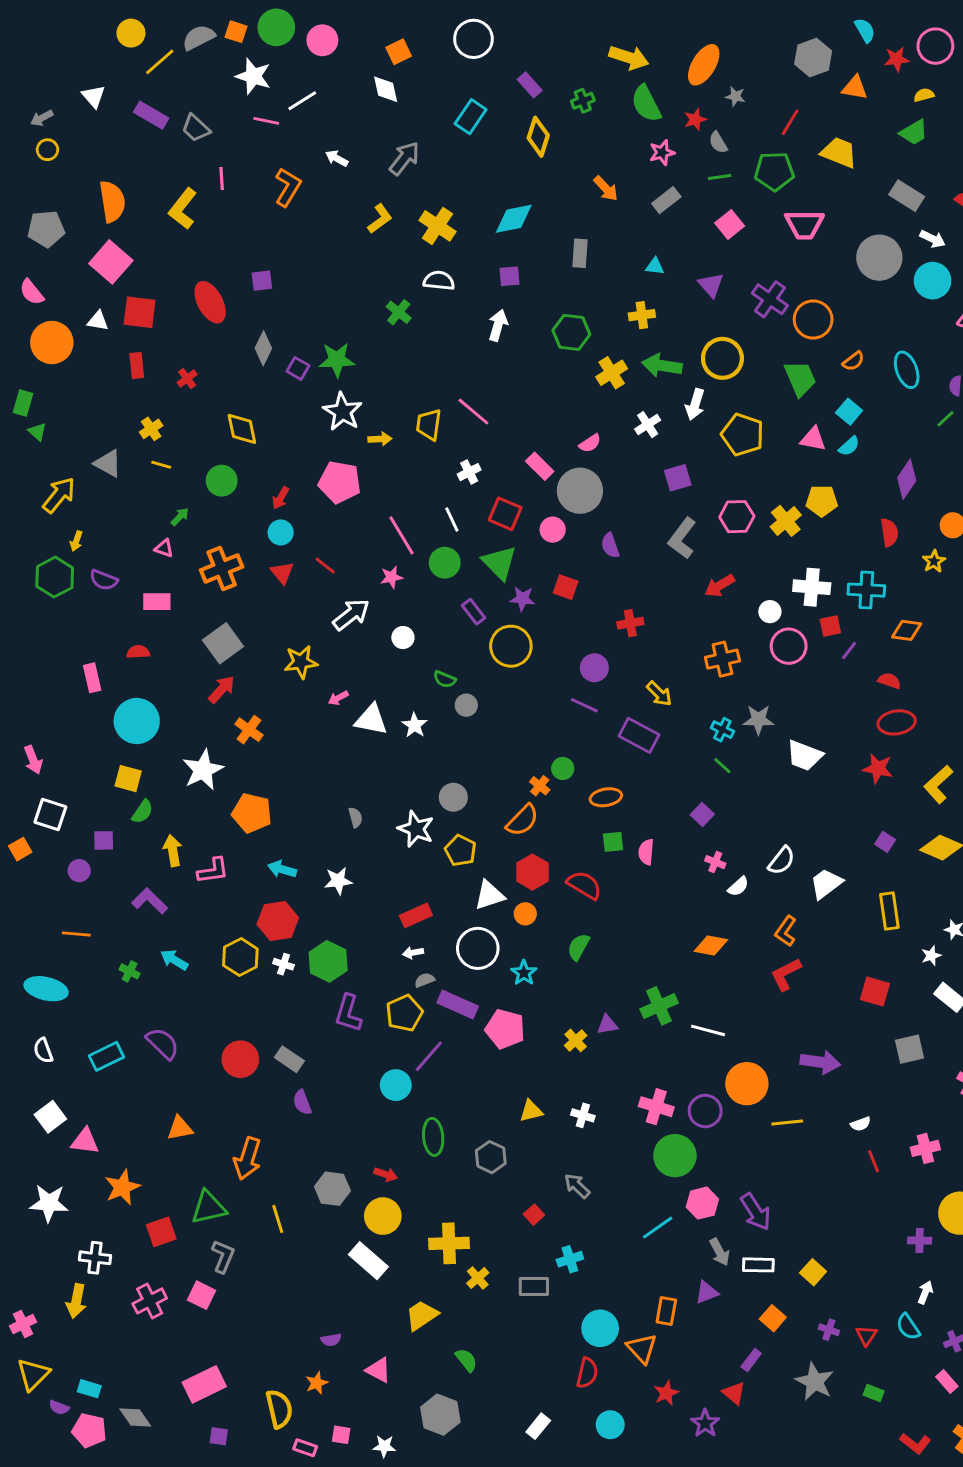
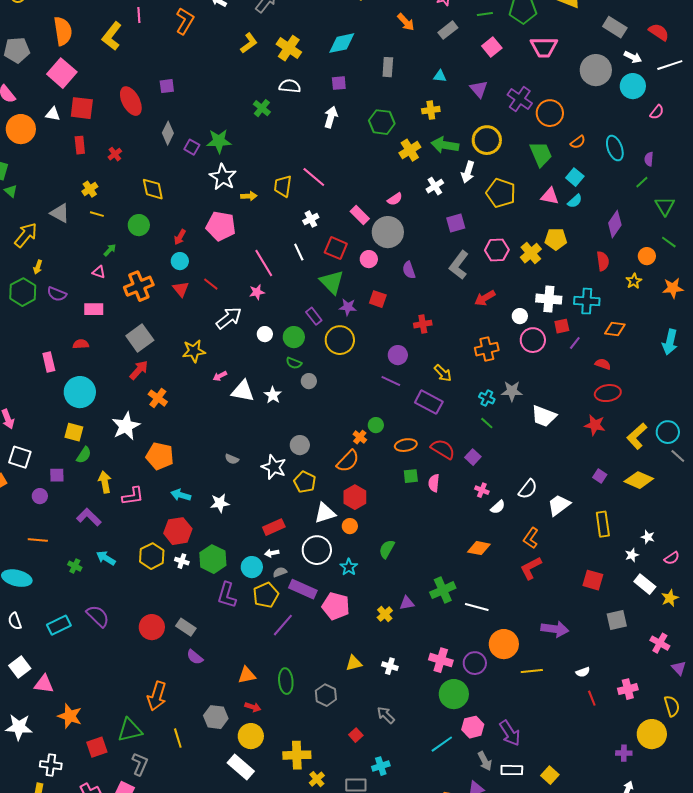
green circle: (445, 563) -> (294, 337), moved
gray semicircle: (355, 817) -> (232, 459), turned 128
red semicircle: (584, 885) -> (443, 449), moved
cyan circle: (396, 1085) -> (252, 567), moved
purple semicircle: (302, 1102) -> (195, 657), turned -30
orange triangle: (180, 1128) -> (247, 675), moved
orange star: (122, 1187) -> (70, 716), turned -30

